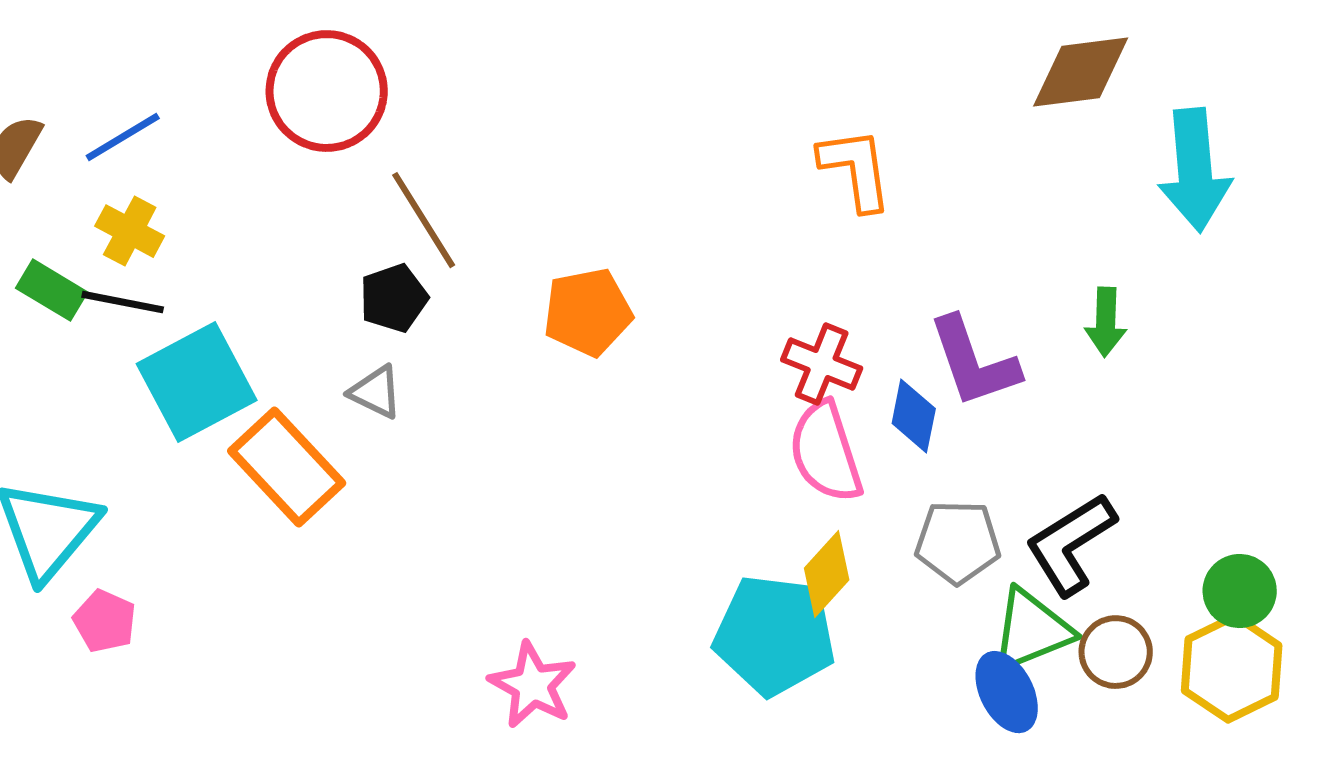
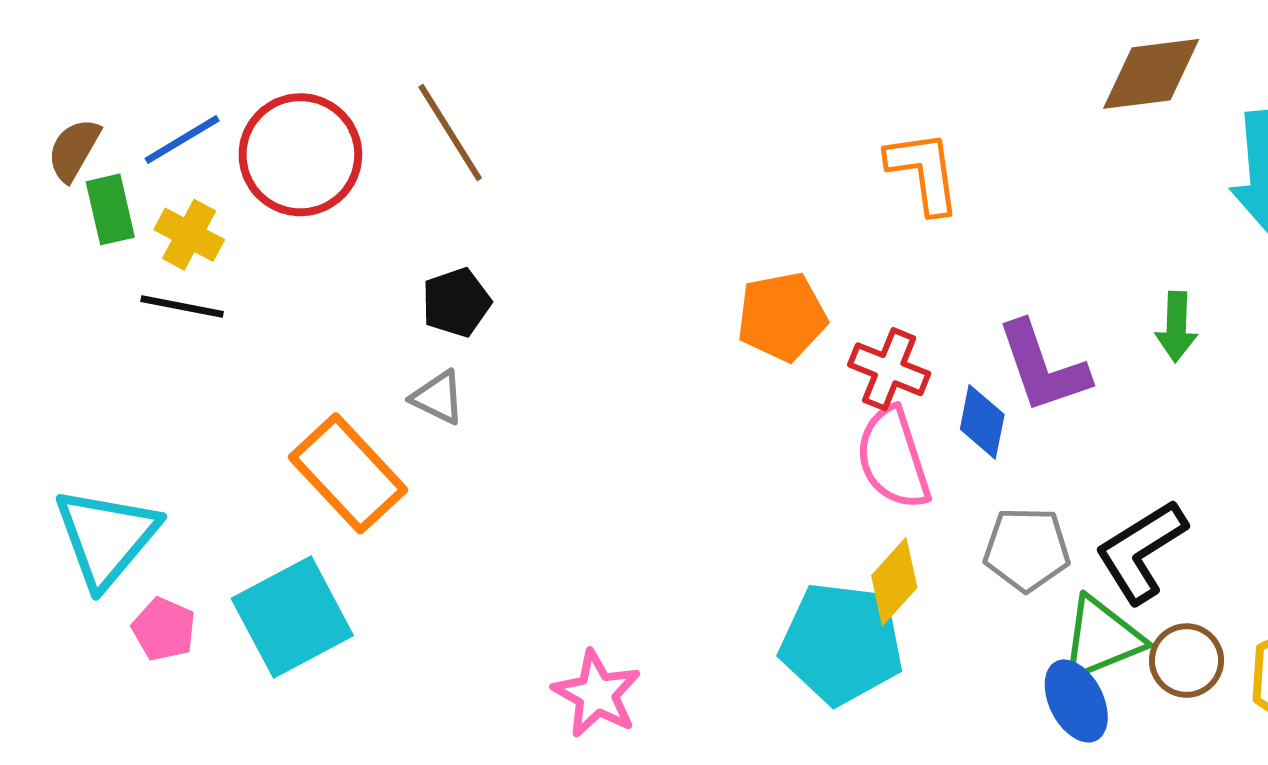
red circle: (327, 91) -> (300, 155), moved
brown line: (424, 220) -> (450, 133), moved
green rectangle: (52, 290) -> (110, 209), moved, turned 46
orange pentagon: (588, 312) -> (782, 317), moved
cyan square: (197, 382) -> (292, 617), moved

